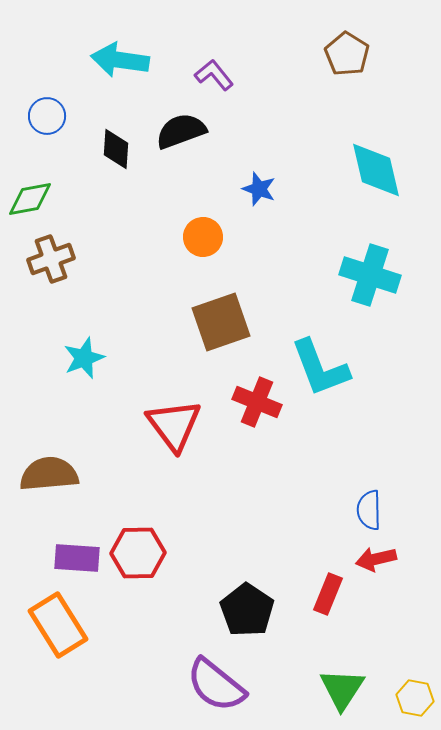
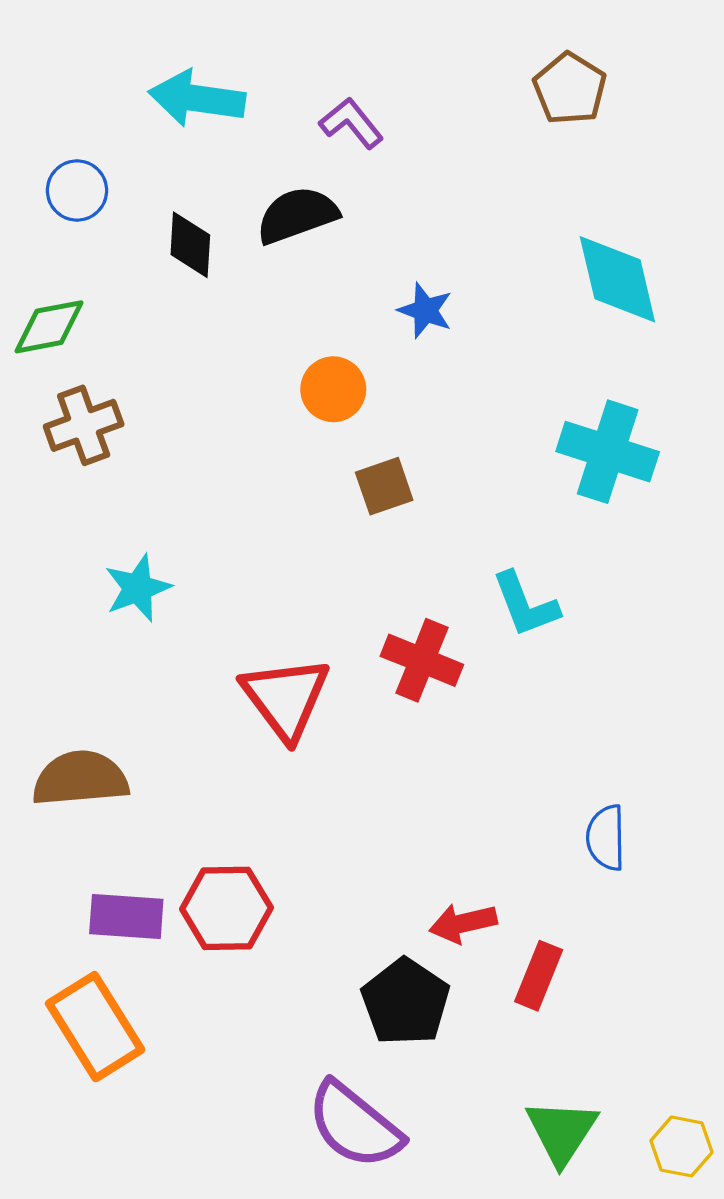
brown square: (221, 322) -> (384, 486), moved, size x0.6
cyan L-shape: (320, 368) -> (525, 604), size x0.7
red arrow: (376, 559) -> (463, 923), moved

